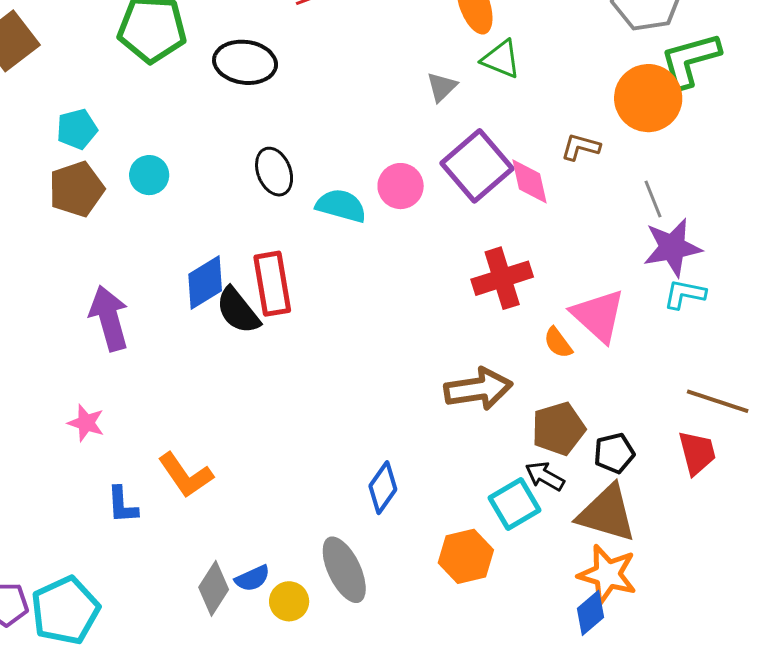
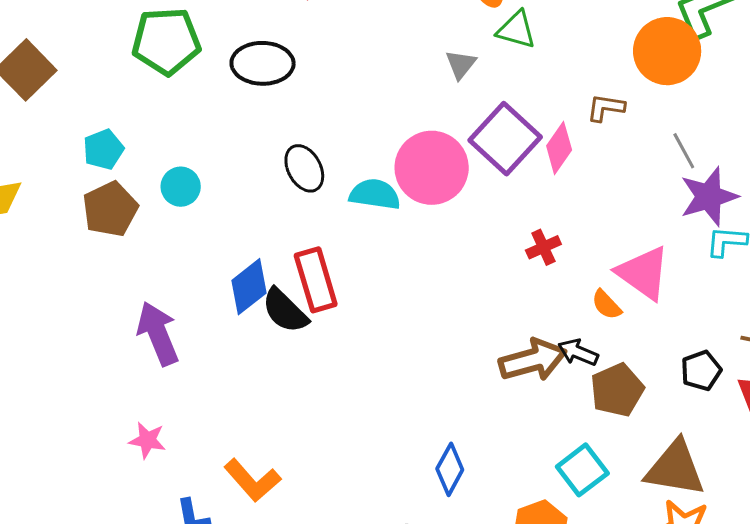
pink diamond: (529, 181) -> (559, 148), turned 54
pink circle: (401, 186) -> (432, 168), size x1.6
red cross: (502, 278) -> (543, 247), size x0.6
black pentagon: (614, 453) -> (701, 371), moved
black arrow: (545, 476) -> (578, 352), moved

